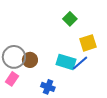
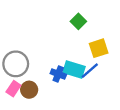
brown circle: (30, 60) -> (29, 90), moved
blue cross: (48, 87) -> (58, 74), moved

